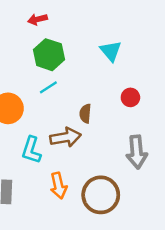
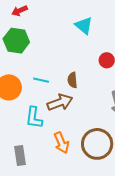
green hexagon: (49, 55) -> (16, 41), moved
cyan line: (48, 87) -> (41, 80), moved, turned 56

